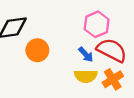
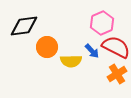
yellow semicircle: (86, 76) -> (71, 61), moved

